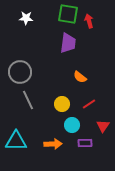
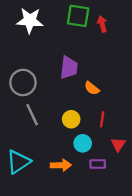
white star: (26, 18) -> (30, 20), size x1.6
purple trapezoid: (68, 43) -> (69, 68), moved
red line: (89, 104) -> (102, 119), turned -48
cyan triangle: (16, 141) -> (18, 162), turned -35

